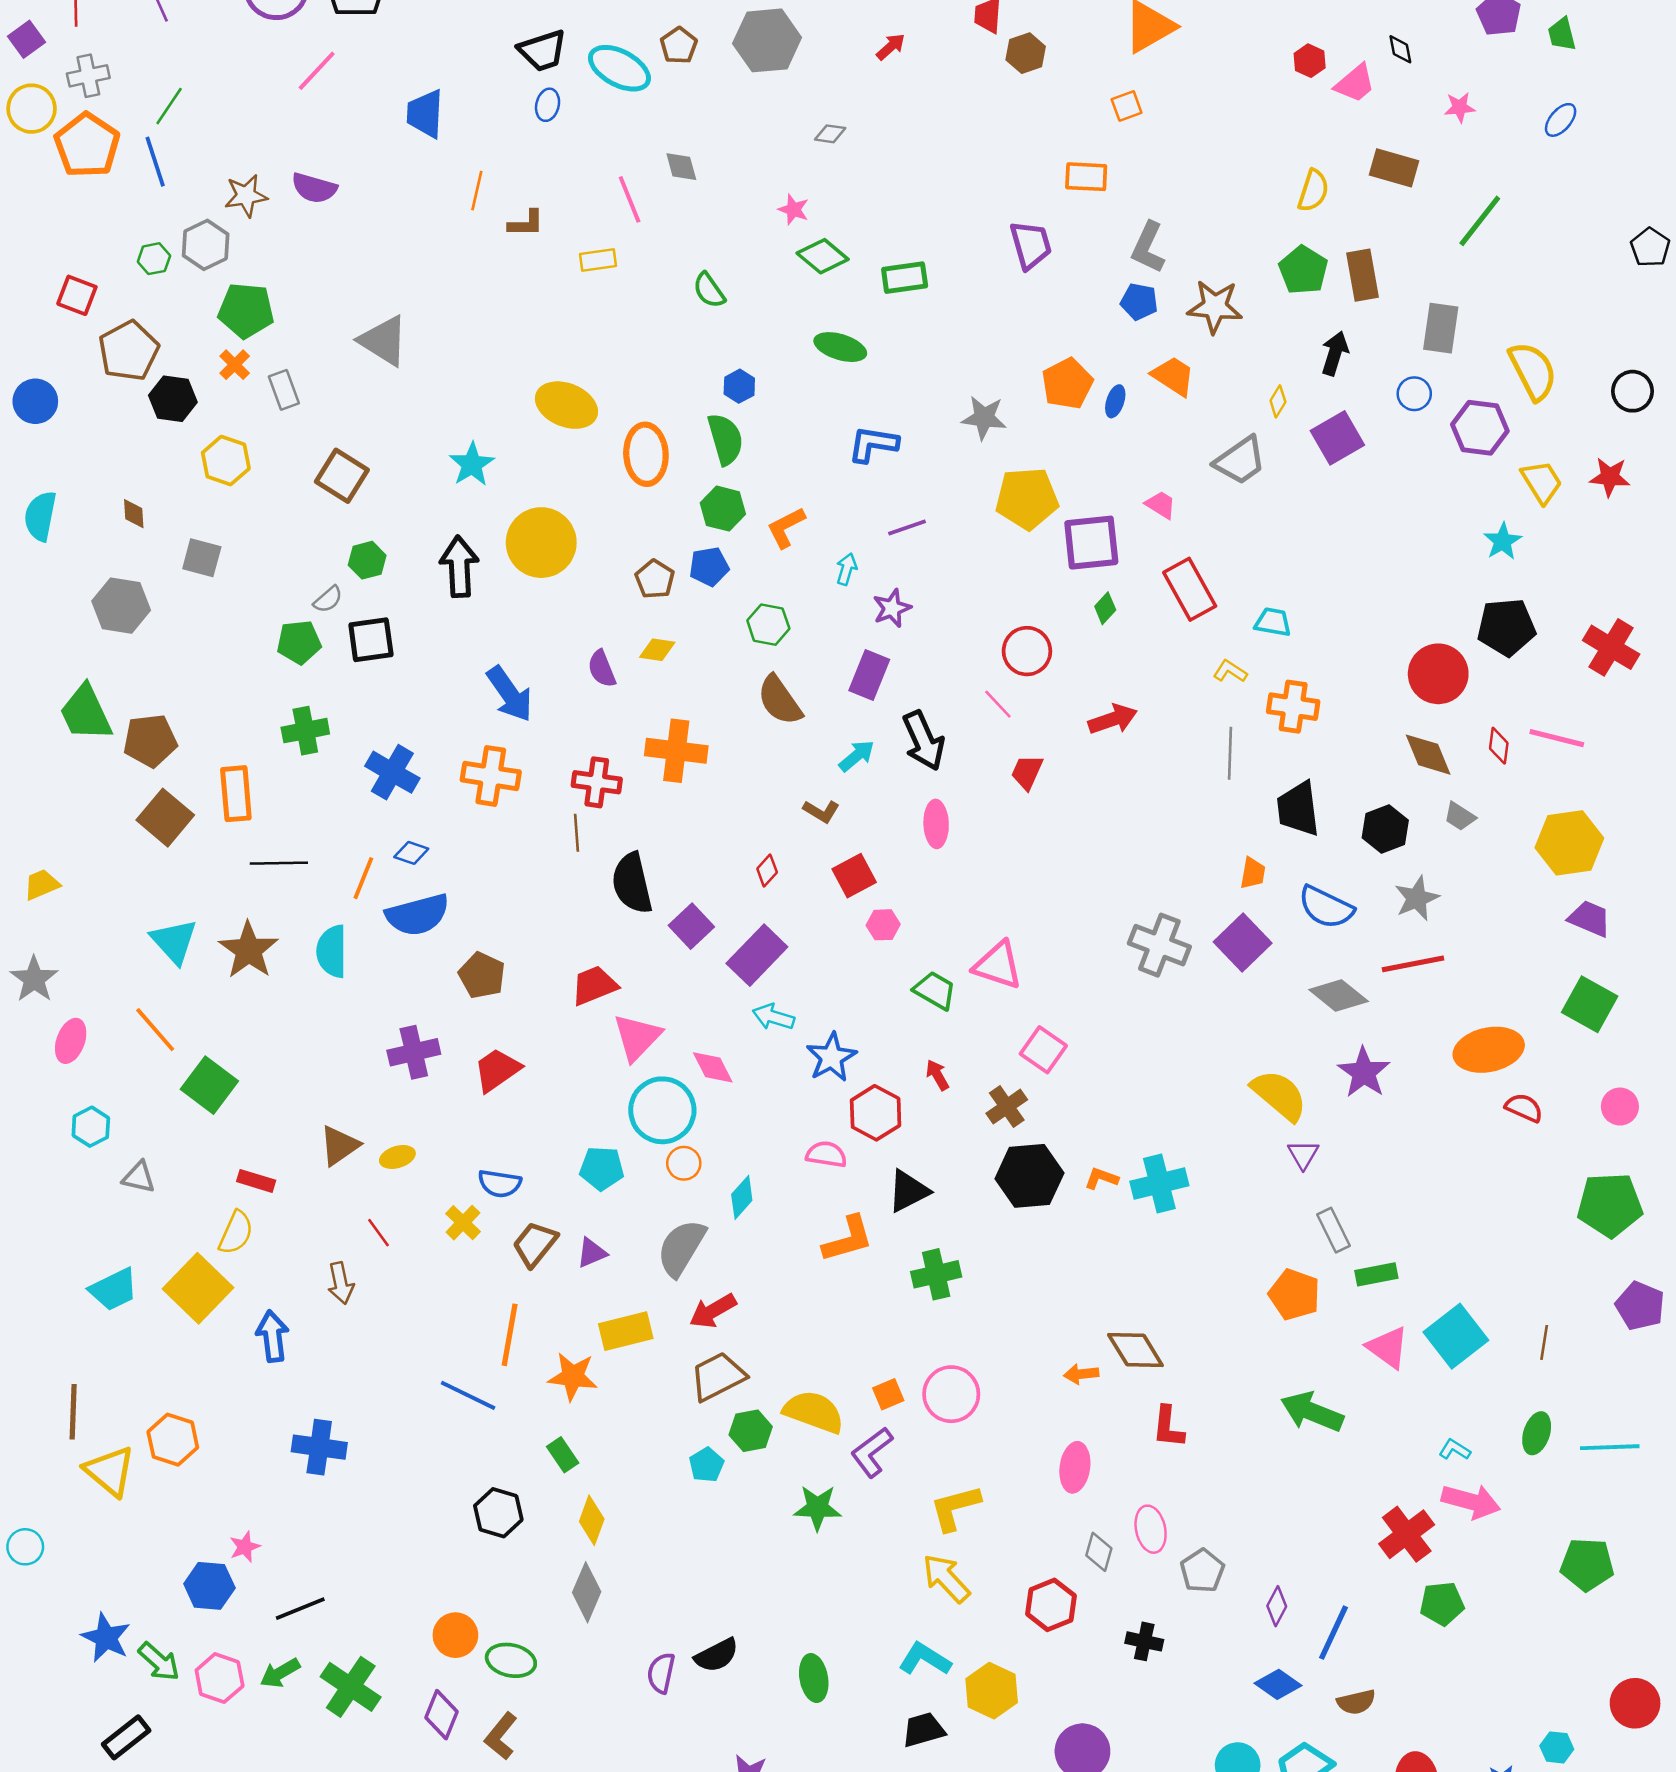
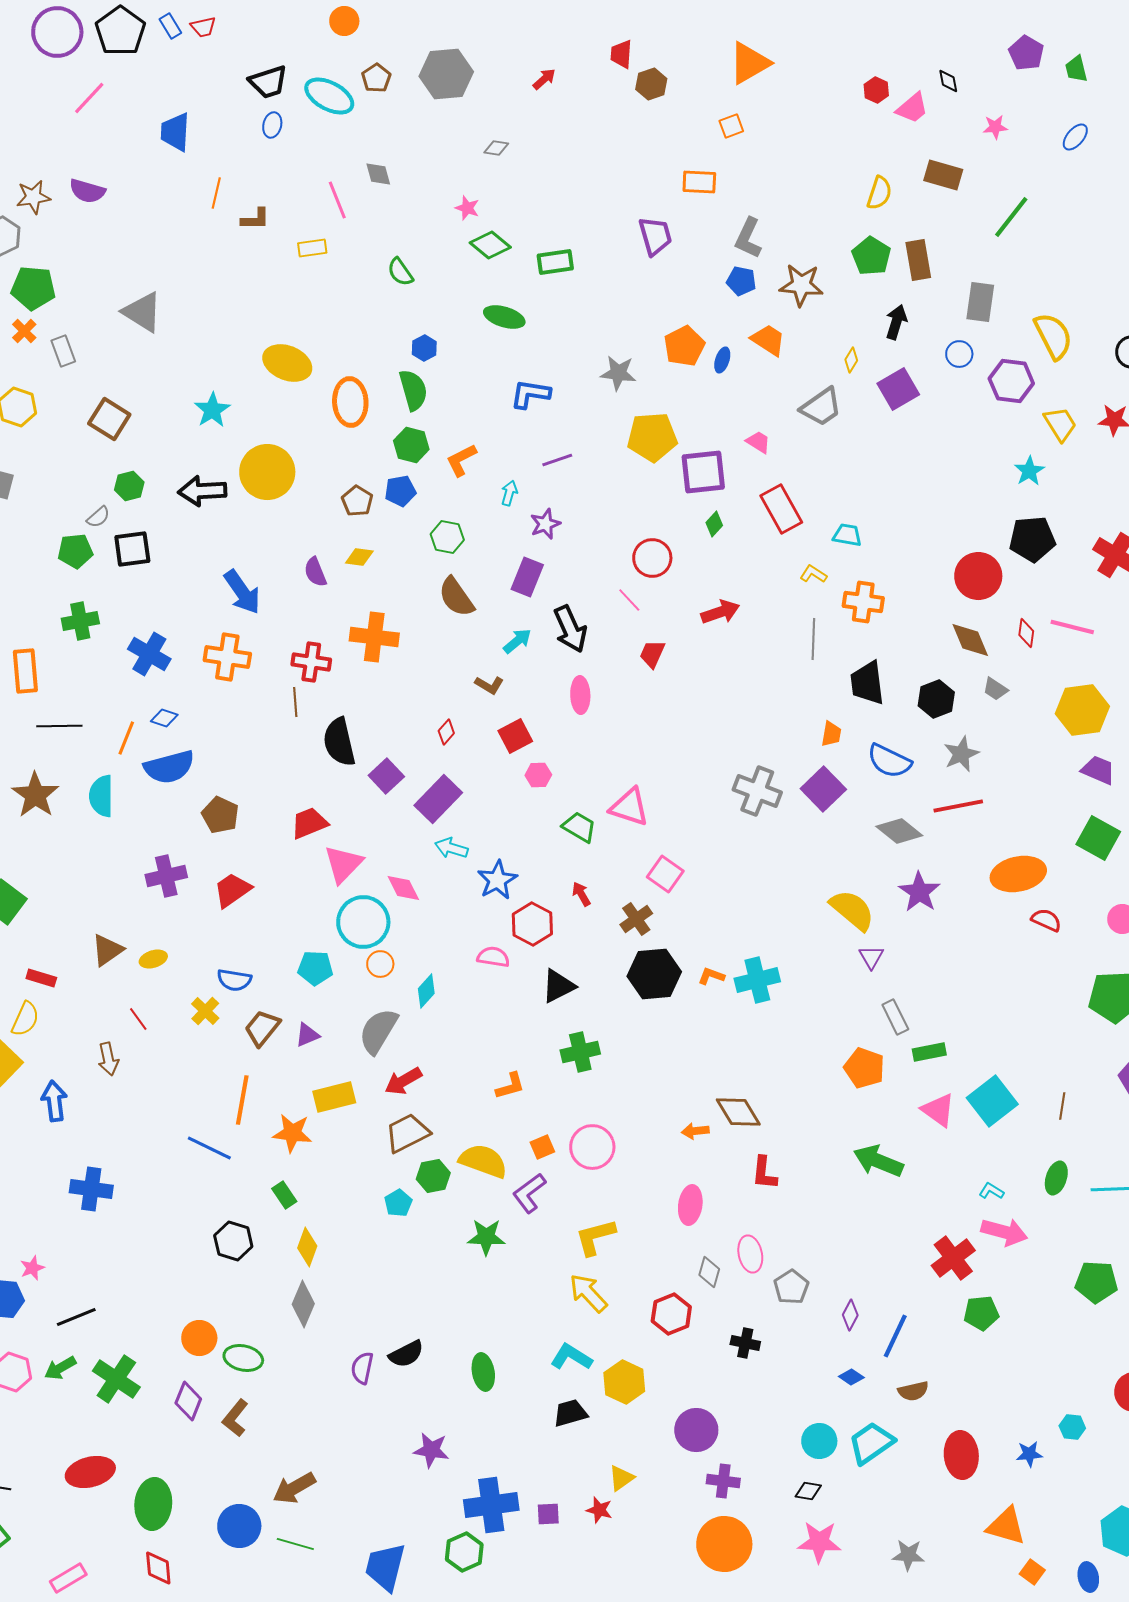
black arrow: (459, 567) -> (202, 491), turned -90
orange L-shape: (848, 1239) -> (510, 1086), moved, size x0.7
blue diamond: (1278, 1684) -> (851, 1377), size x0.7

